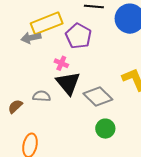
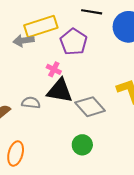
black triangle: (68, 83) -> (60, 91), turned -44
green circle: (105, 129) -> (82, 145), moved

